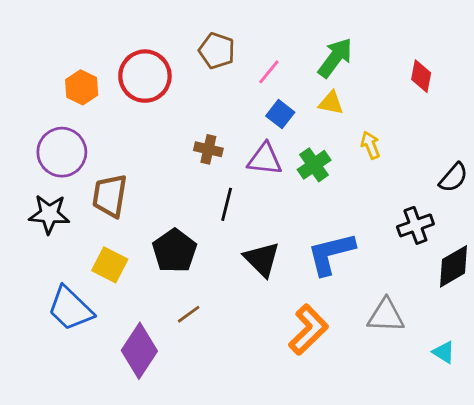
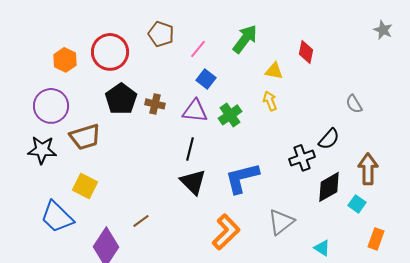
yellow triangle: (331, 103) -> (274, 71), moved
black semicircle: (454, 178) -> (329, 139), moved
brown trapezoid: (110, 196) -> (85, 137), turned -116
black line: (227, 204) -> (190, 149), moved
black pentagon: (175, 251) -> (121, 99), moved
gray triangle: (386, 316) -> (281, 222), turned -40

